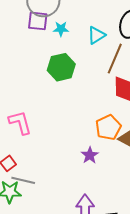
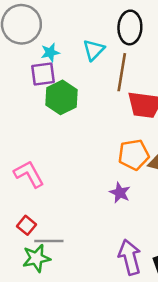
purple square: (38, 21) -> (43, 74), moved
orange pentagon: (108, 127) -> (134, 155), turned 30

